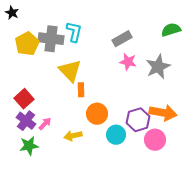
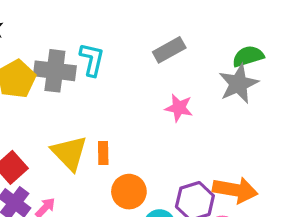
gray rectangle: (122, 39) -> (169, 50), moved
gray star: (158, 67) -> (238, 84), moved
yellow triangle: (70, 71) -> (69, 153), moved

